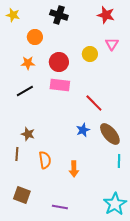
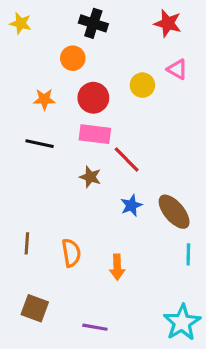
orange circle: (35, 37) -> (73, 58), moved
pink triangle: (112, 44) -> (177, 69), turned -32
black line: (25, 91) -> (40, 144), turned 42
red line: (94, 103) -> (127, 159), moved
brown star: (28, 134) -> (90, 177), moved

